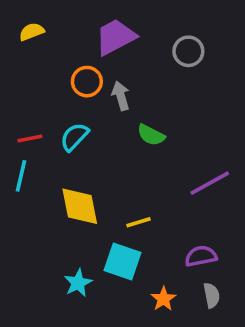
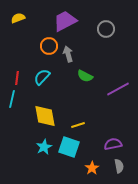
red line: (30, 139) -> (17, 78), turned -72
purple line: (210, 183) -> (118, 89), moved
cyan star: (78, 283) -> (44, 147), moved

